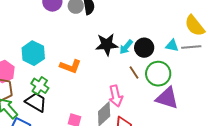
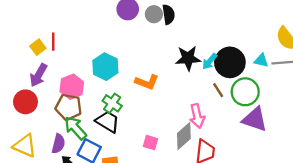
black circle: (144, 48) -> (230, 62), size x1.4

